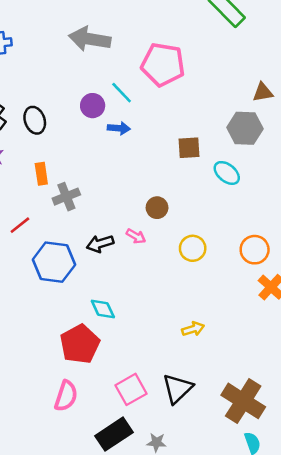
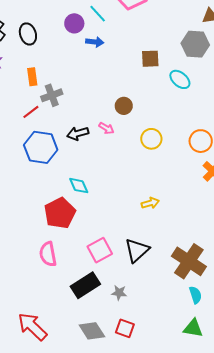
red line: (20, 225) -> (31, 112), moved
pink semicircle: (66, 396) -> (48, 254), turned 150

